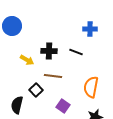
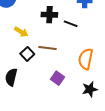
black cross: (49, 51) -> (49, 15), moved
black square: (36, 90) -> (27, 54), moved

